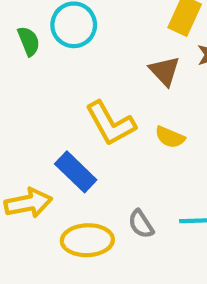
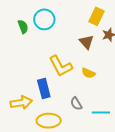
blue rectangle: (76, 172) -> (44, 88), turned 30
gray semicircle: (141, 224) -> (76, 104), moved

